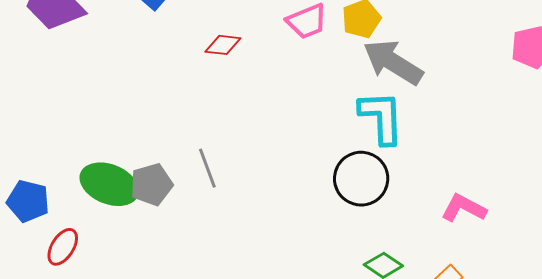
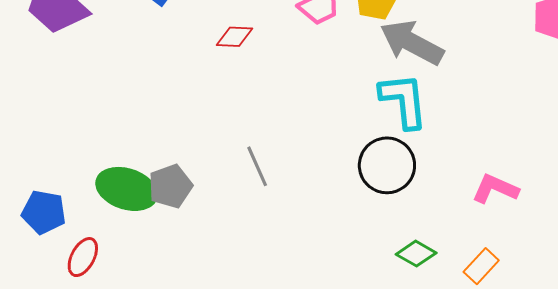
gray line: (207, 168) -> (257, 166), moved

